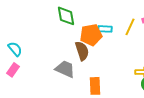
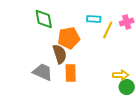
cyan rectangle: (105, 29) -> (94, 19), moved
orange rectangle: (95, 86) -> (71, 73), moved

